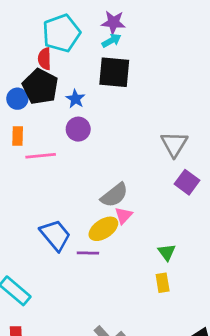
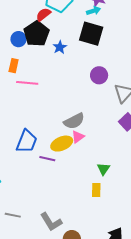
red semicircle: (45, 59) -> (43, 14), turned 42
purple circle: (78, 129) -> (99, 75), moved
blue trapezoid: (55, 235) -> (27, 141), turned 50

